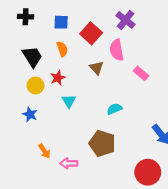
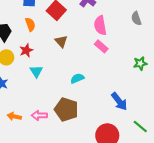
pink semicircle: (117, 50) -> (100, 25), moved
orange arrow: (44, 151) -> (14, 116), turned 136
pink arrow: (69, 163) -> (39, 115), moved

